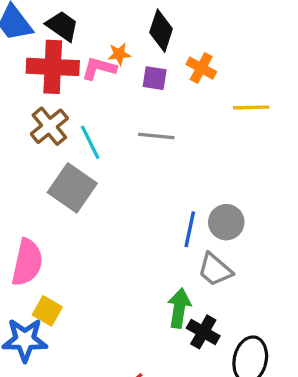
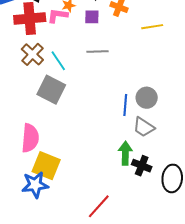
yellow square: (47, 311) -> (46, 166), size x1.6

